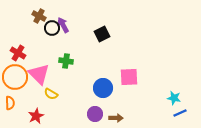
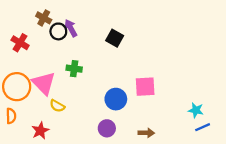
black square: (102, 34) -> (115, 38), turned -35
red cross: (18, 53) -> (20, 43), moved
brown arrow: (116, 118) -> (146, 133), moved

